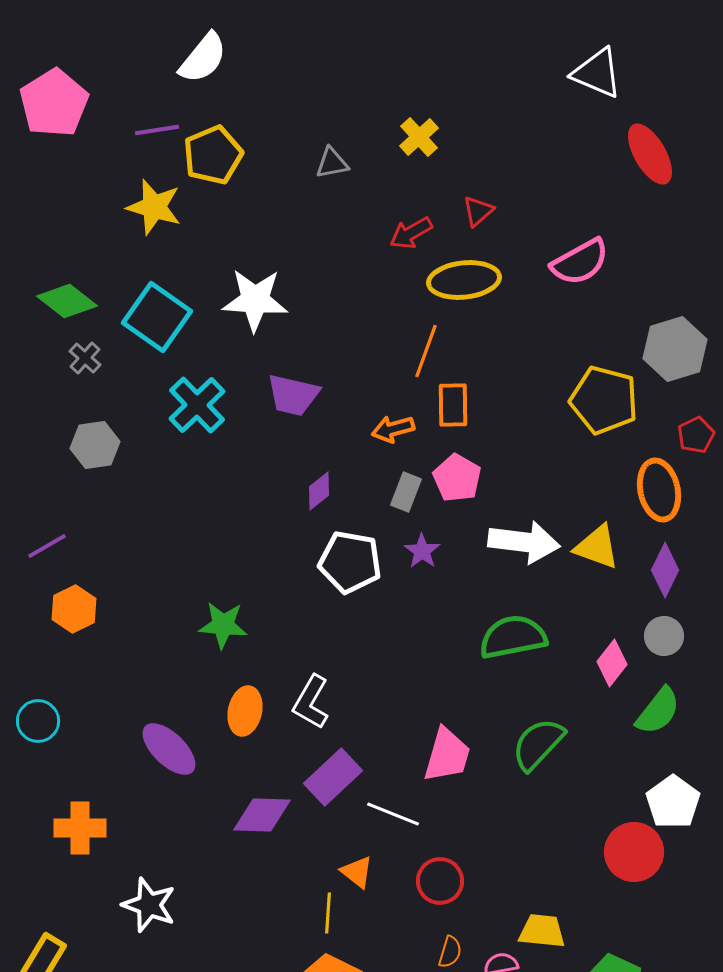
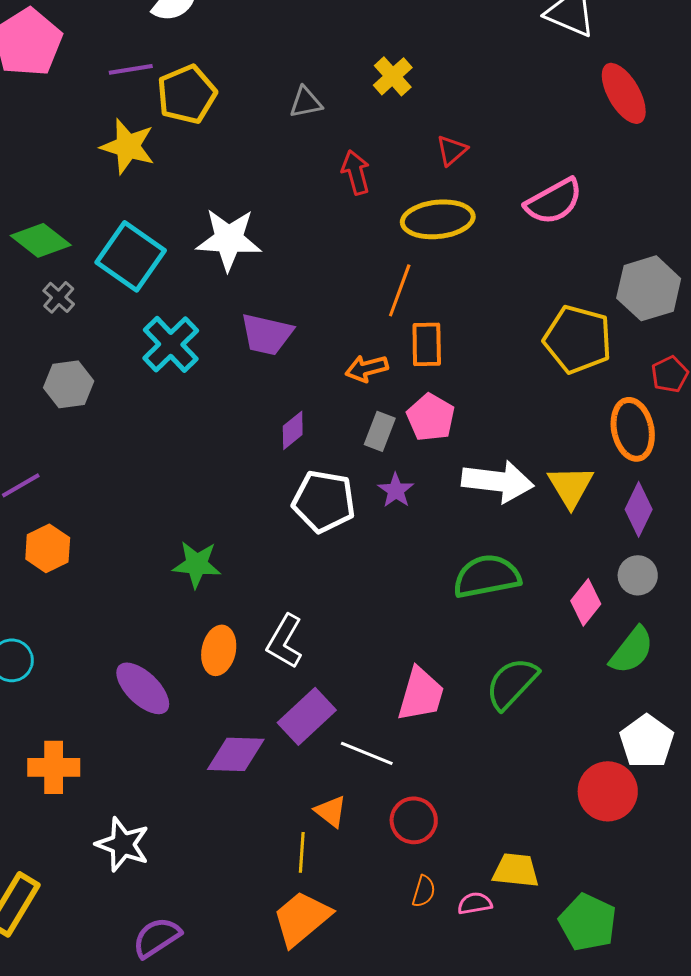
red arrow: (411, 233) -> (356, 172), moved, turned 105
yellow triangle: (597, 547) -> (571, 486), turned 39

